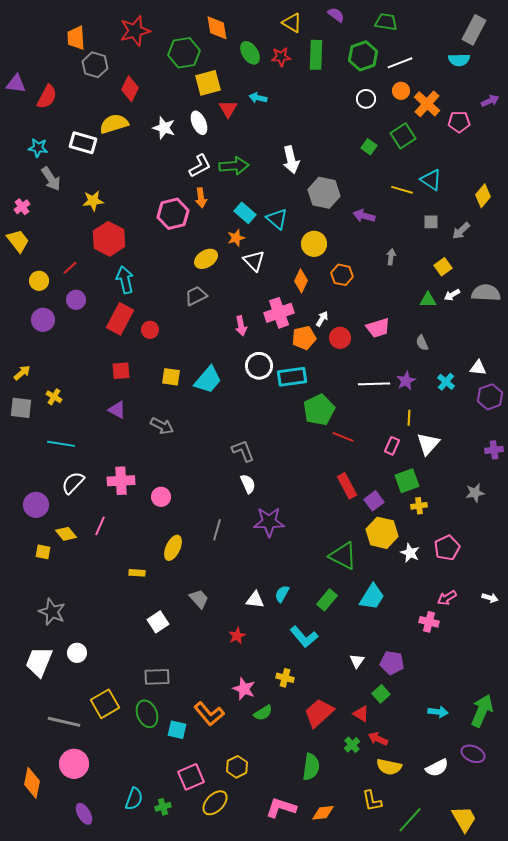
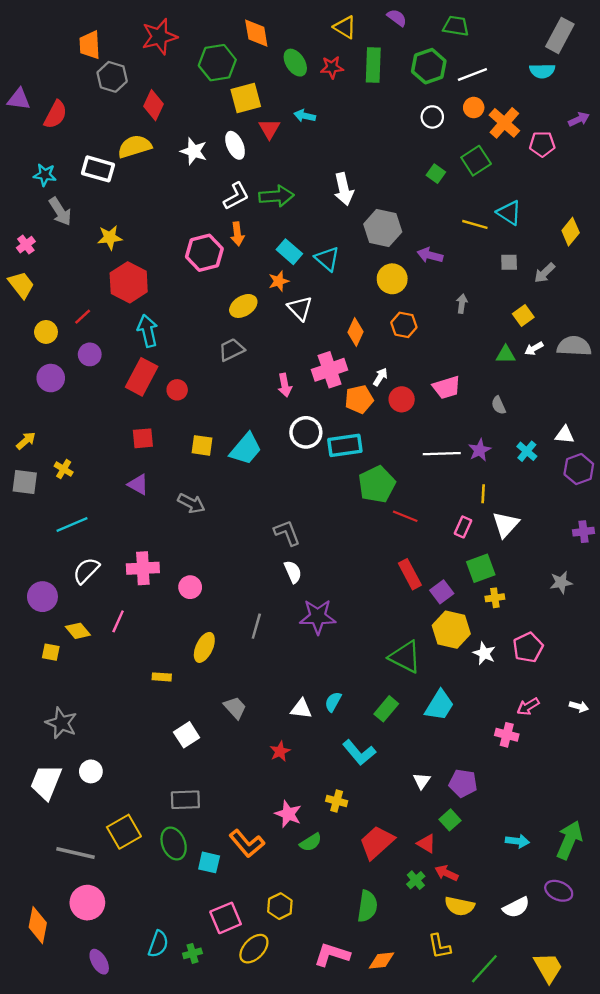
yellow circle: (314, 244) -> (392, 279), moved
cyan line: (61, 444) -> (72, 525), turned -32

